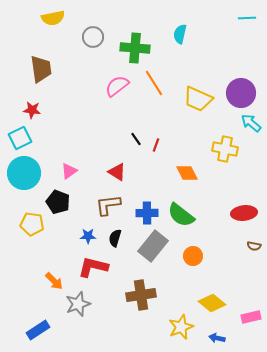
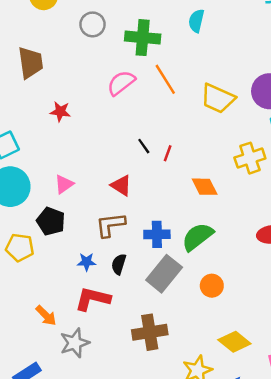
red star: (32, 110) -> (60, 111), moved
yellow cross: (225, 149) -> (250, 158), turned -30
green semicircle: (181, 215) -> (197, 237), turned 104

